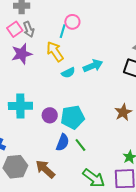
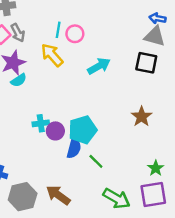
pink circle: (72, 22) -> (75, 34), moved
cyan semicircle: (68, 73) -> (19, 80), moved
cyan cross: (20, 106) -> (41, 123), moved, size x0.6
blue semicircle: (63, 142) -> (74, 148), moved

